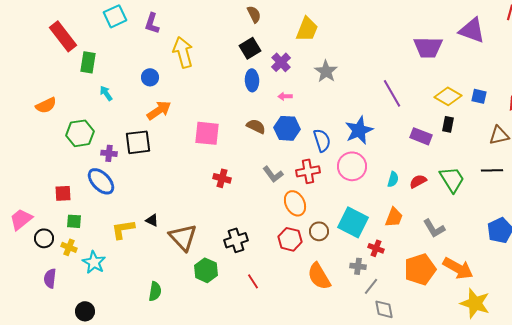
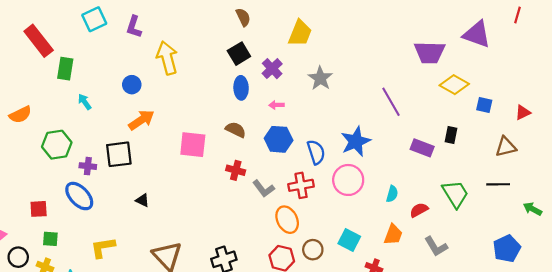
yellow diamond: (448, 96) -> (454, 85), moved
brown semicircle: (256, 126) -> (236, 130), moved
red cross: (222, 178) -> (236, 170), moved
red semicircle: (418, 181) -> (419, 210), moved
black triangle: (152, 220) -> (142, 200), moved
cyan square: (353, 222) -> (349, 240), size x0.7

